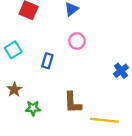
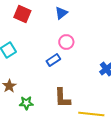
blue rectangle: (47, 61) -> (53, 60), moved, turned 40

